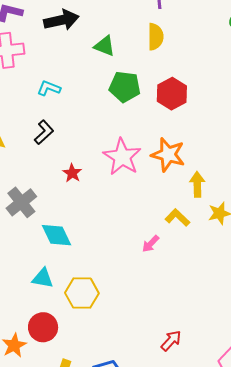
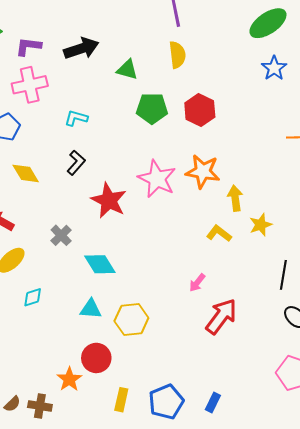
red star: (72, 173) -> (109, 200), size x1.8
gray cross: (21, 202) -> (61, 235), size x0.7
pink arrow: (151, 244) -> (197, 283), moved
red arrow: (171, 341) -> (221, 316), moved, size x1.6

